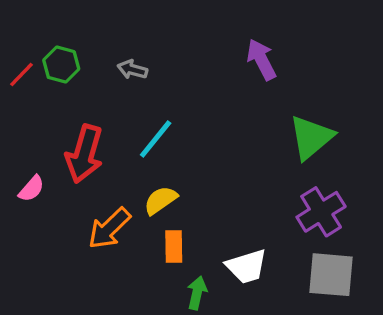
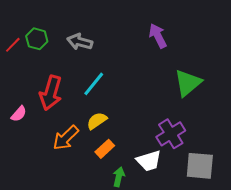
gray arrow: (132, 69) -> (80, 42), size x1.4
purple cross: (321, 212) -> (171, 134), moved
orange rectangle: (174, 247) -> (105, 149), turned 48

